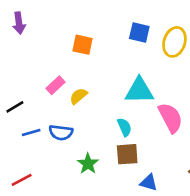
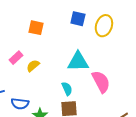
blue semicircle: (61, 133) -> (20, 104), moved

